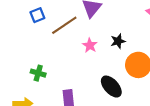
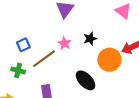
blue square: (37, 15) -> (23, 45), moved
brown line: (64, 25) -> (44, 59), moved

